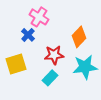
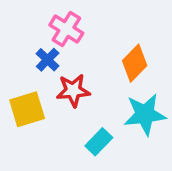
red star: (54, 55) -> (73, 90), moved
cyan rectangle: (50, 78) -> (99, 142), moved

